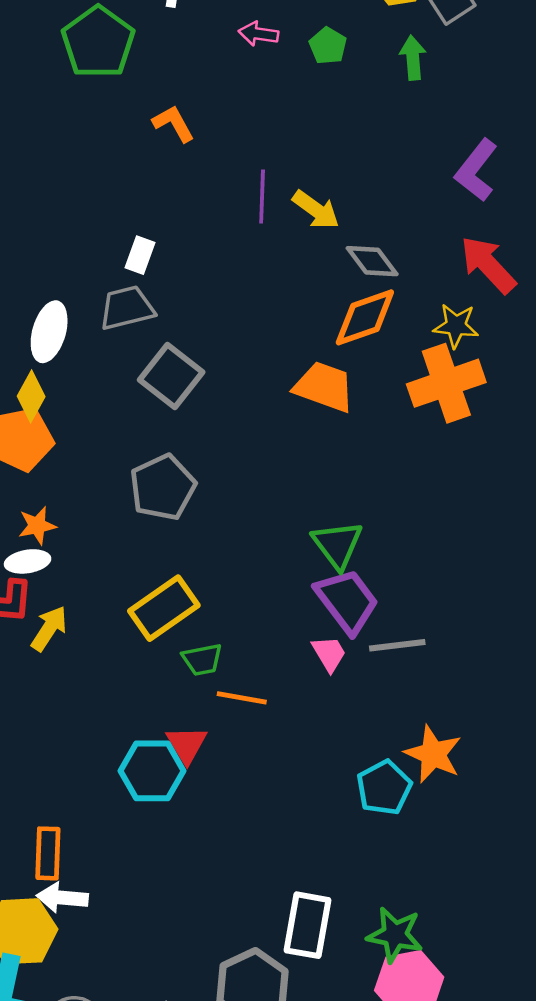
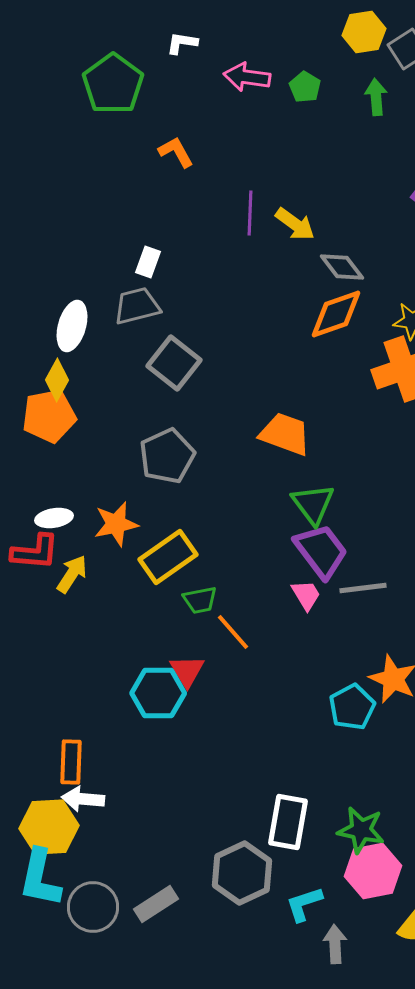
pink arrow: (258, 34) -> (247, 77), size x1.4
orange trapezoid: (324, 387) -> (285, 434), moved
orange star: (37, 526) -> (116, 524), moved, size x1.4
orange line: (242, 698) -> (233, 632), turned 39

